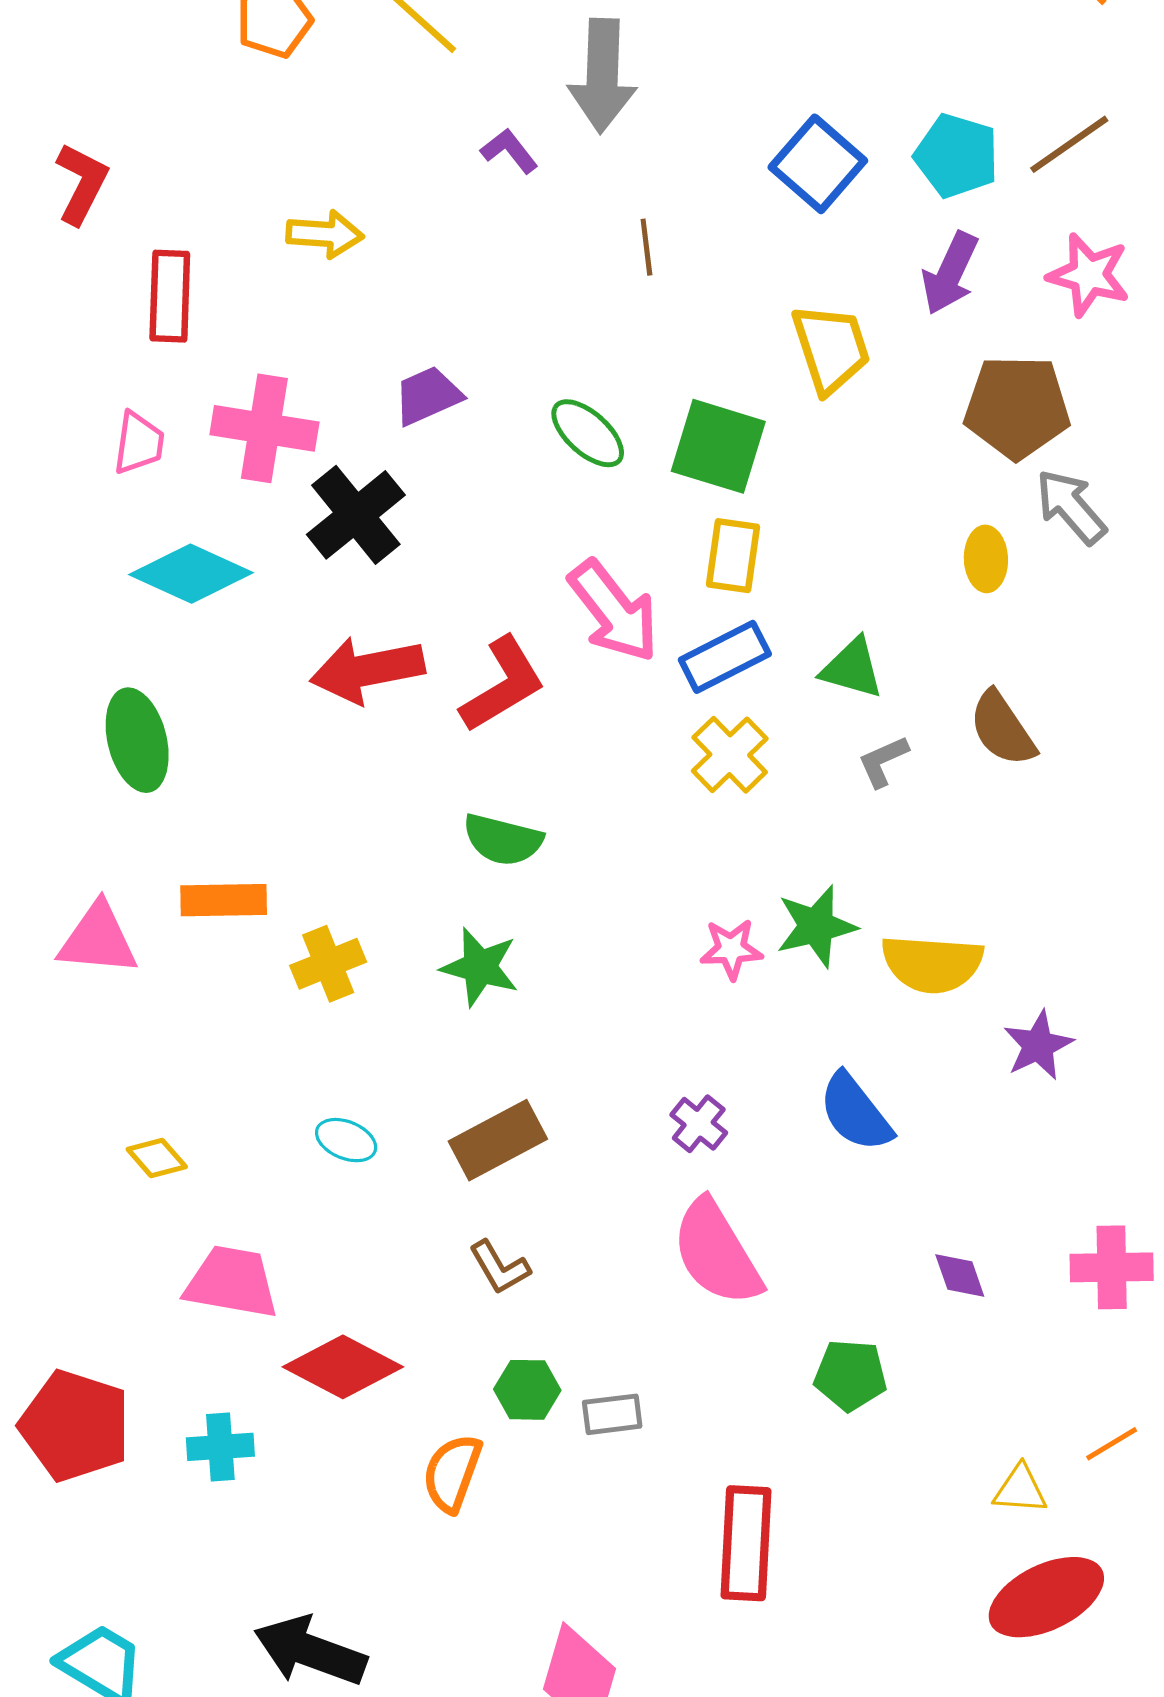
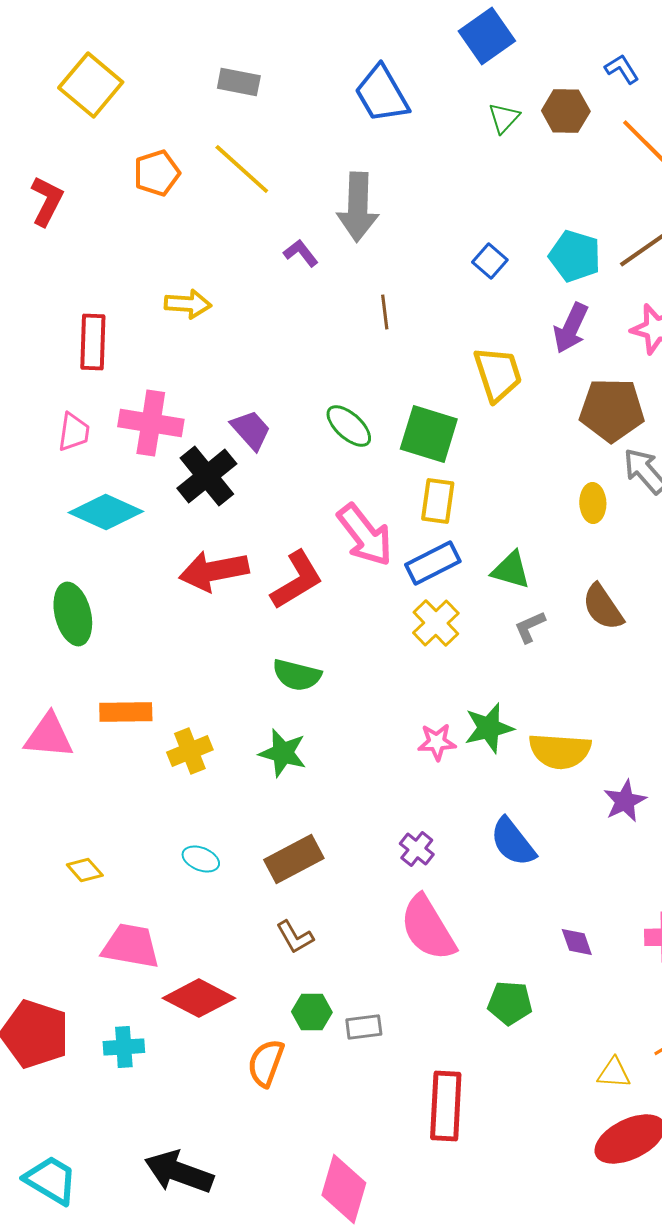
blue square: (818, 164) -> (490, 261), size x0.6
red L-shape: (82, 183) -> (47, 201), moved
purple trapezoid: (428, 396) -> (251, 430), moved, turned 72

